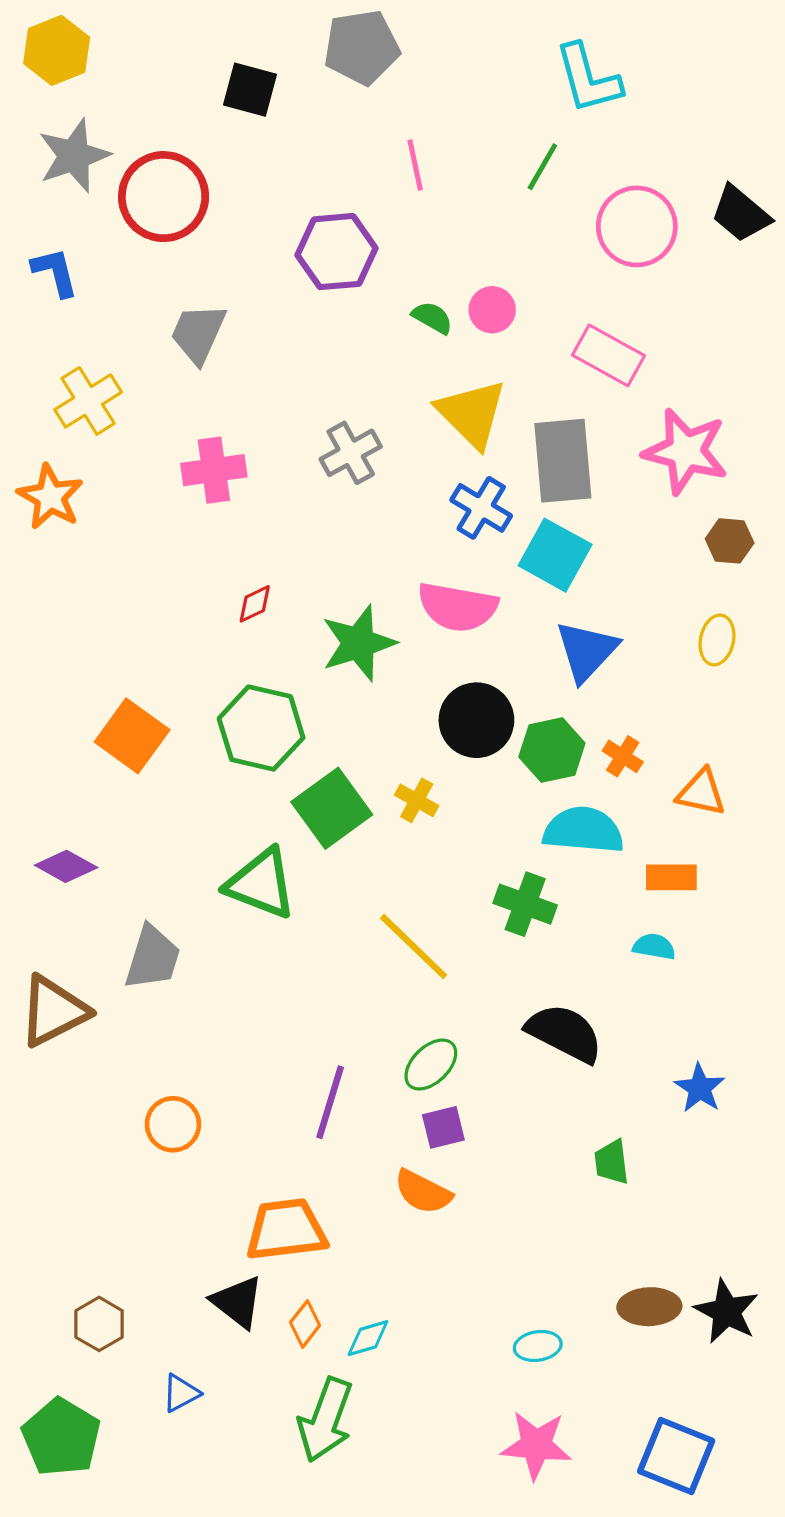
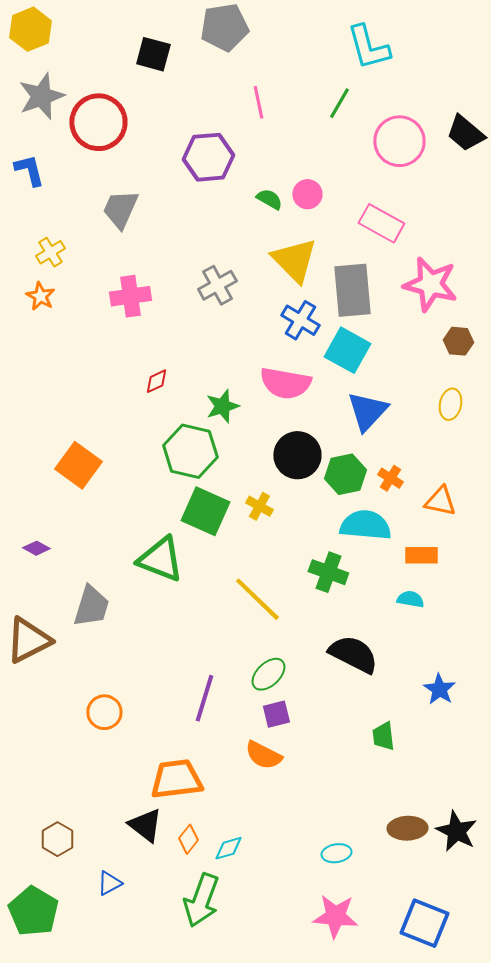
yellow cross: (88, 401) -> (50, 252), size x0.7
orange star: (50, 497) -> (40, 296), moved, size x0.7
green star: (359, 643) -> (222, 406), size x0.7
green hexagon: (261, 728) -> (190, 451), moved
green square: (332, 808) -> (205, 511), turned -30
purple diamond: (66, 866) -> (36, 548), size x0.7

